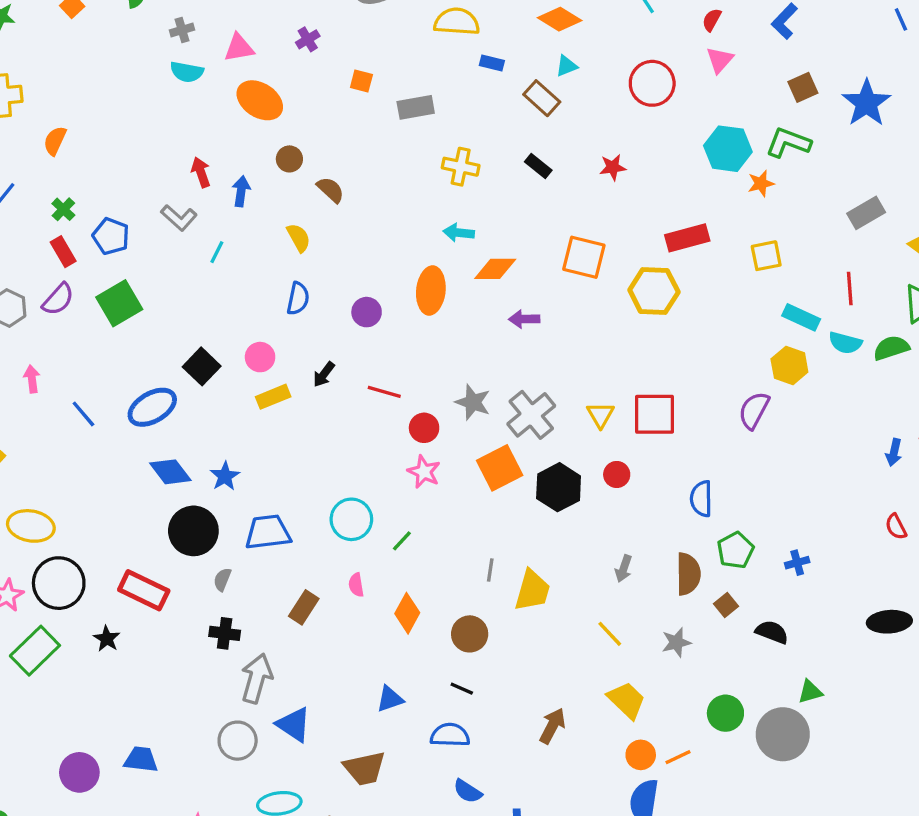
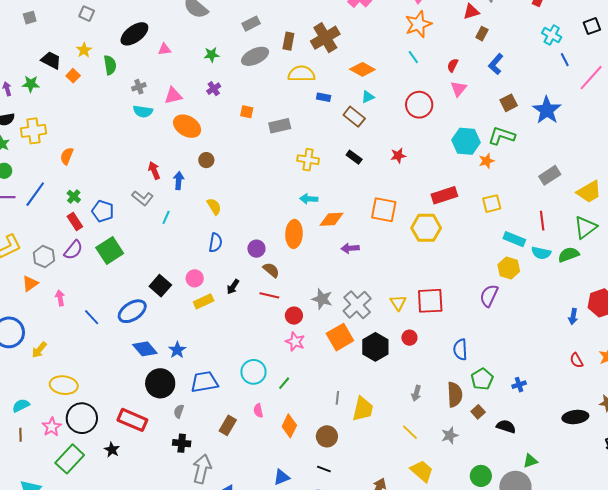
brown semicircle: (331, 190) -> (271, 270), moved

